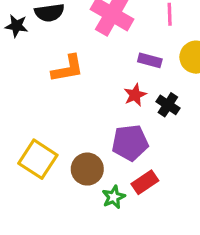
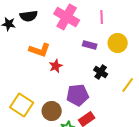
orange L-shape: (68, 69) -> (40, 50), turned 30
red star: (135, 95) -> (56, 66), moved

